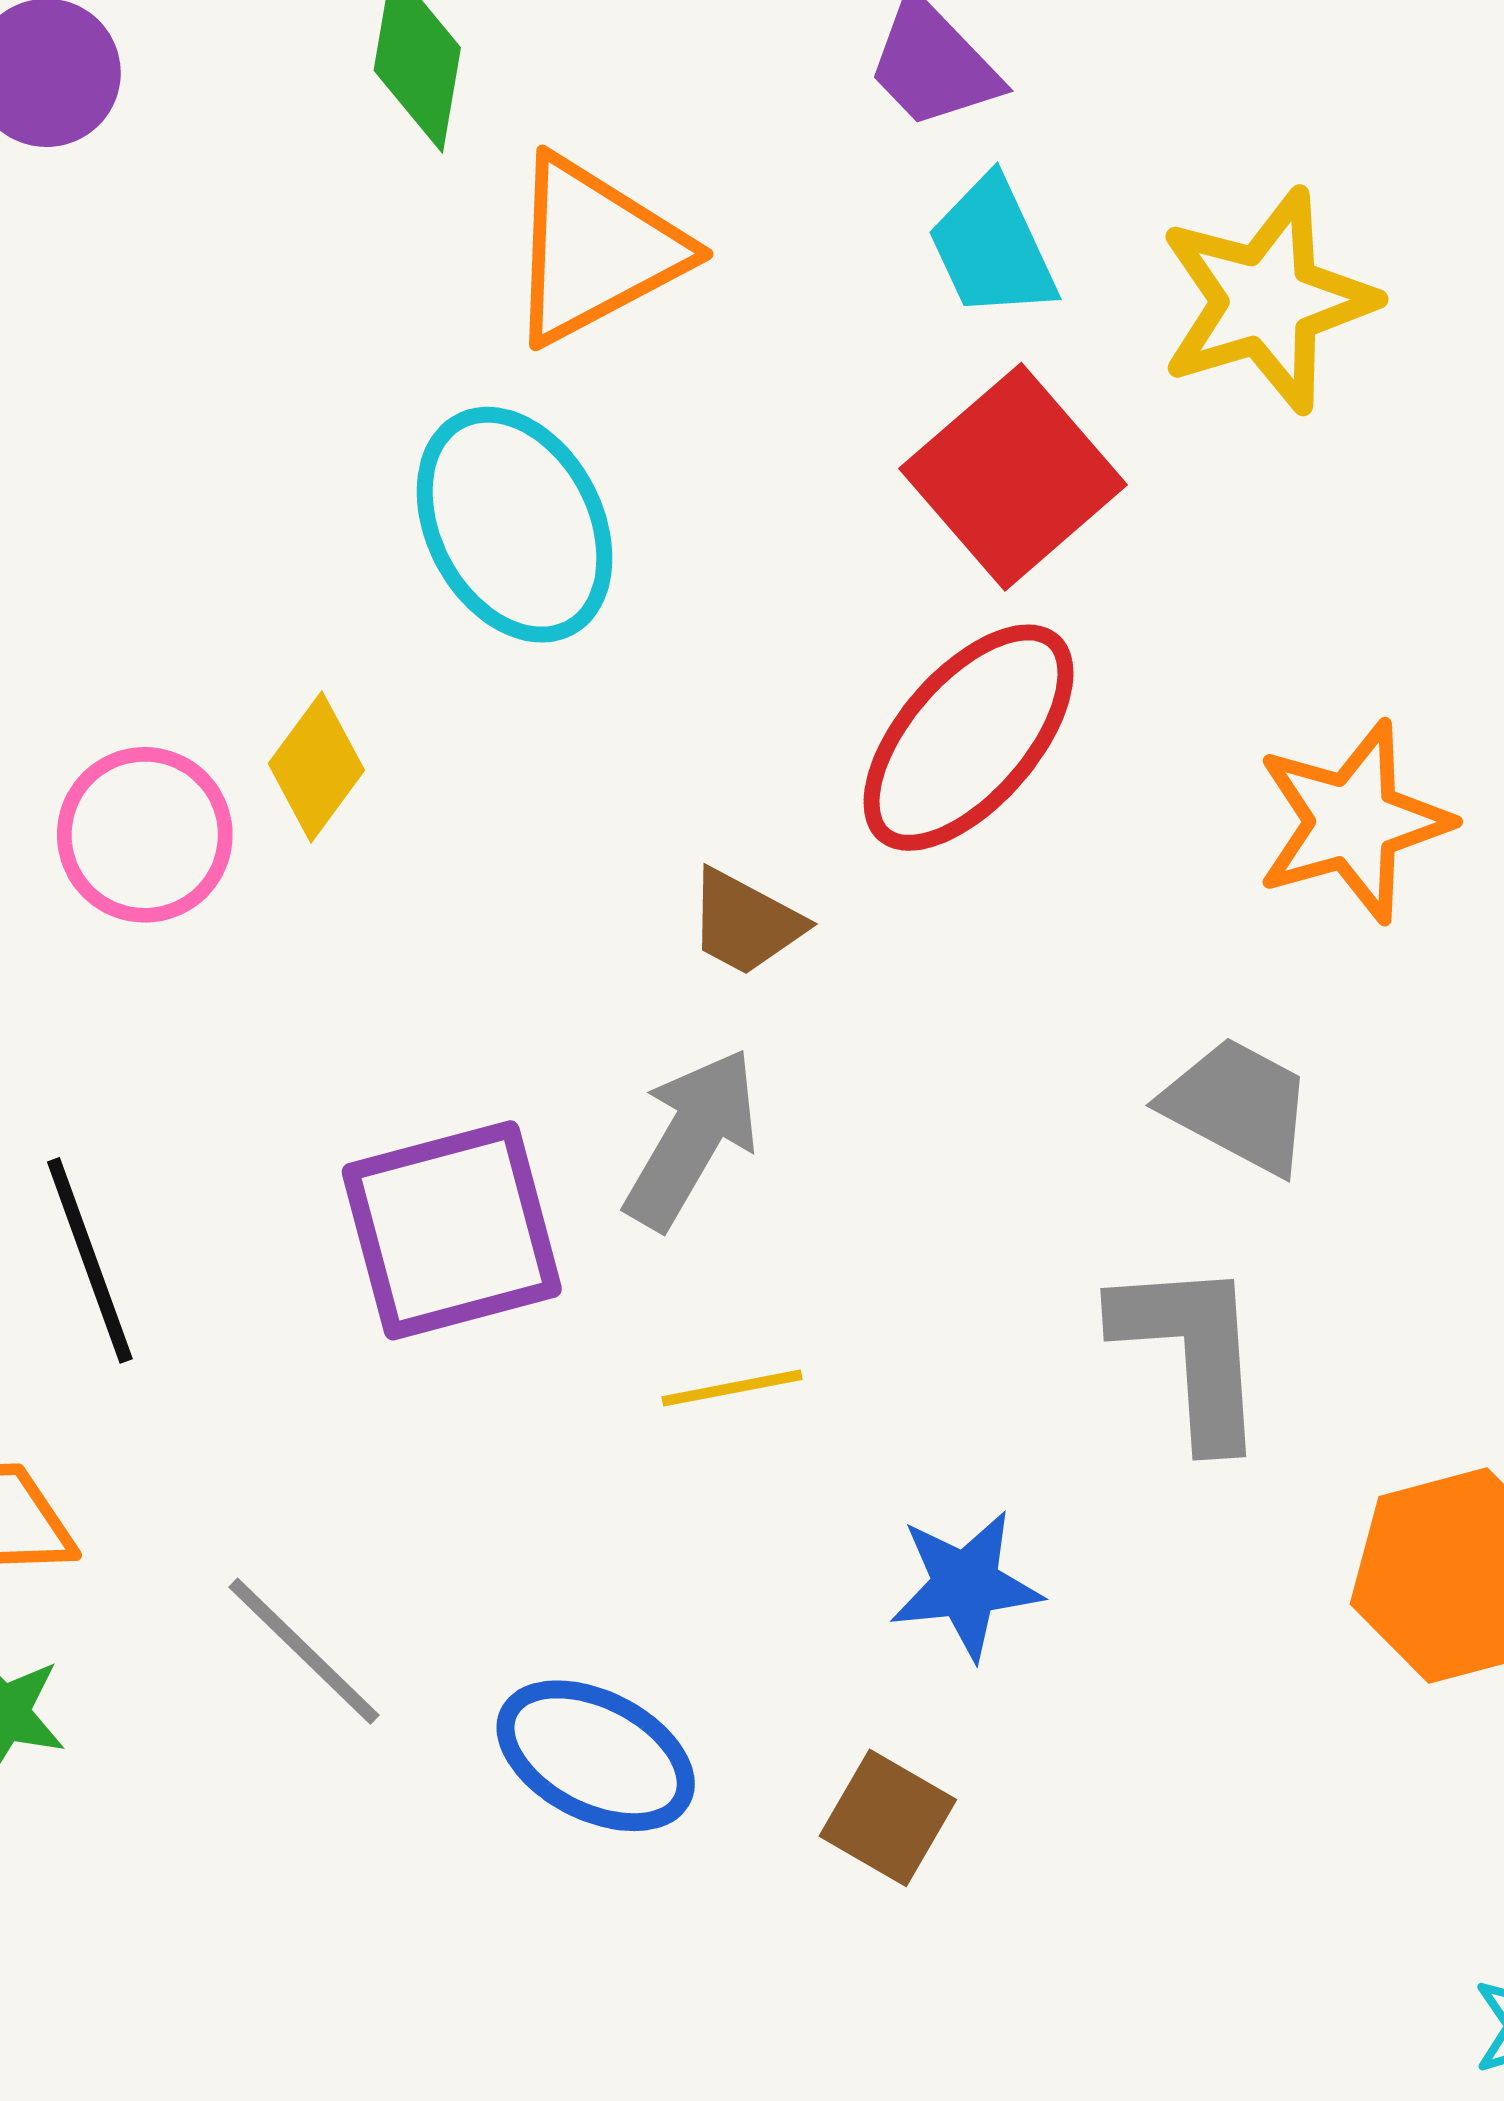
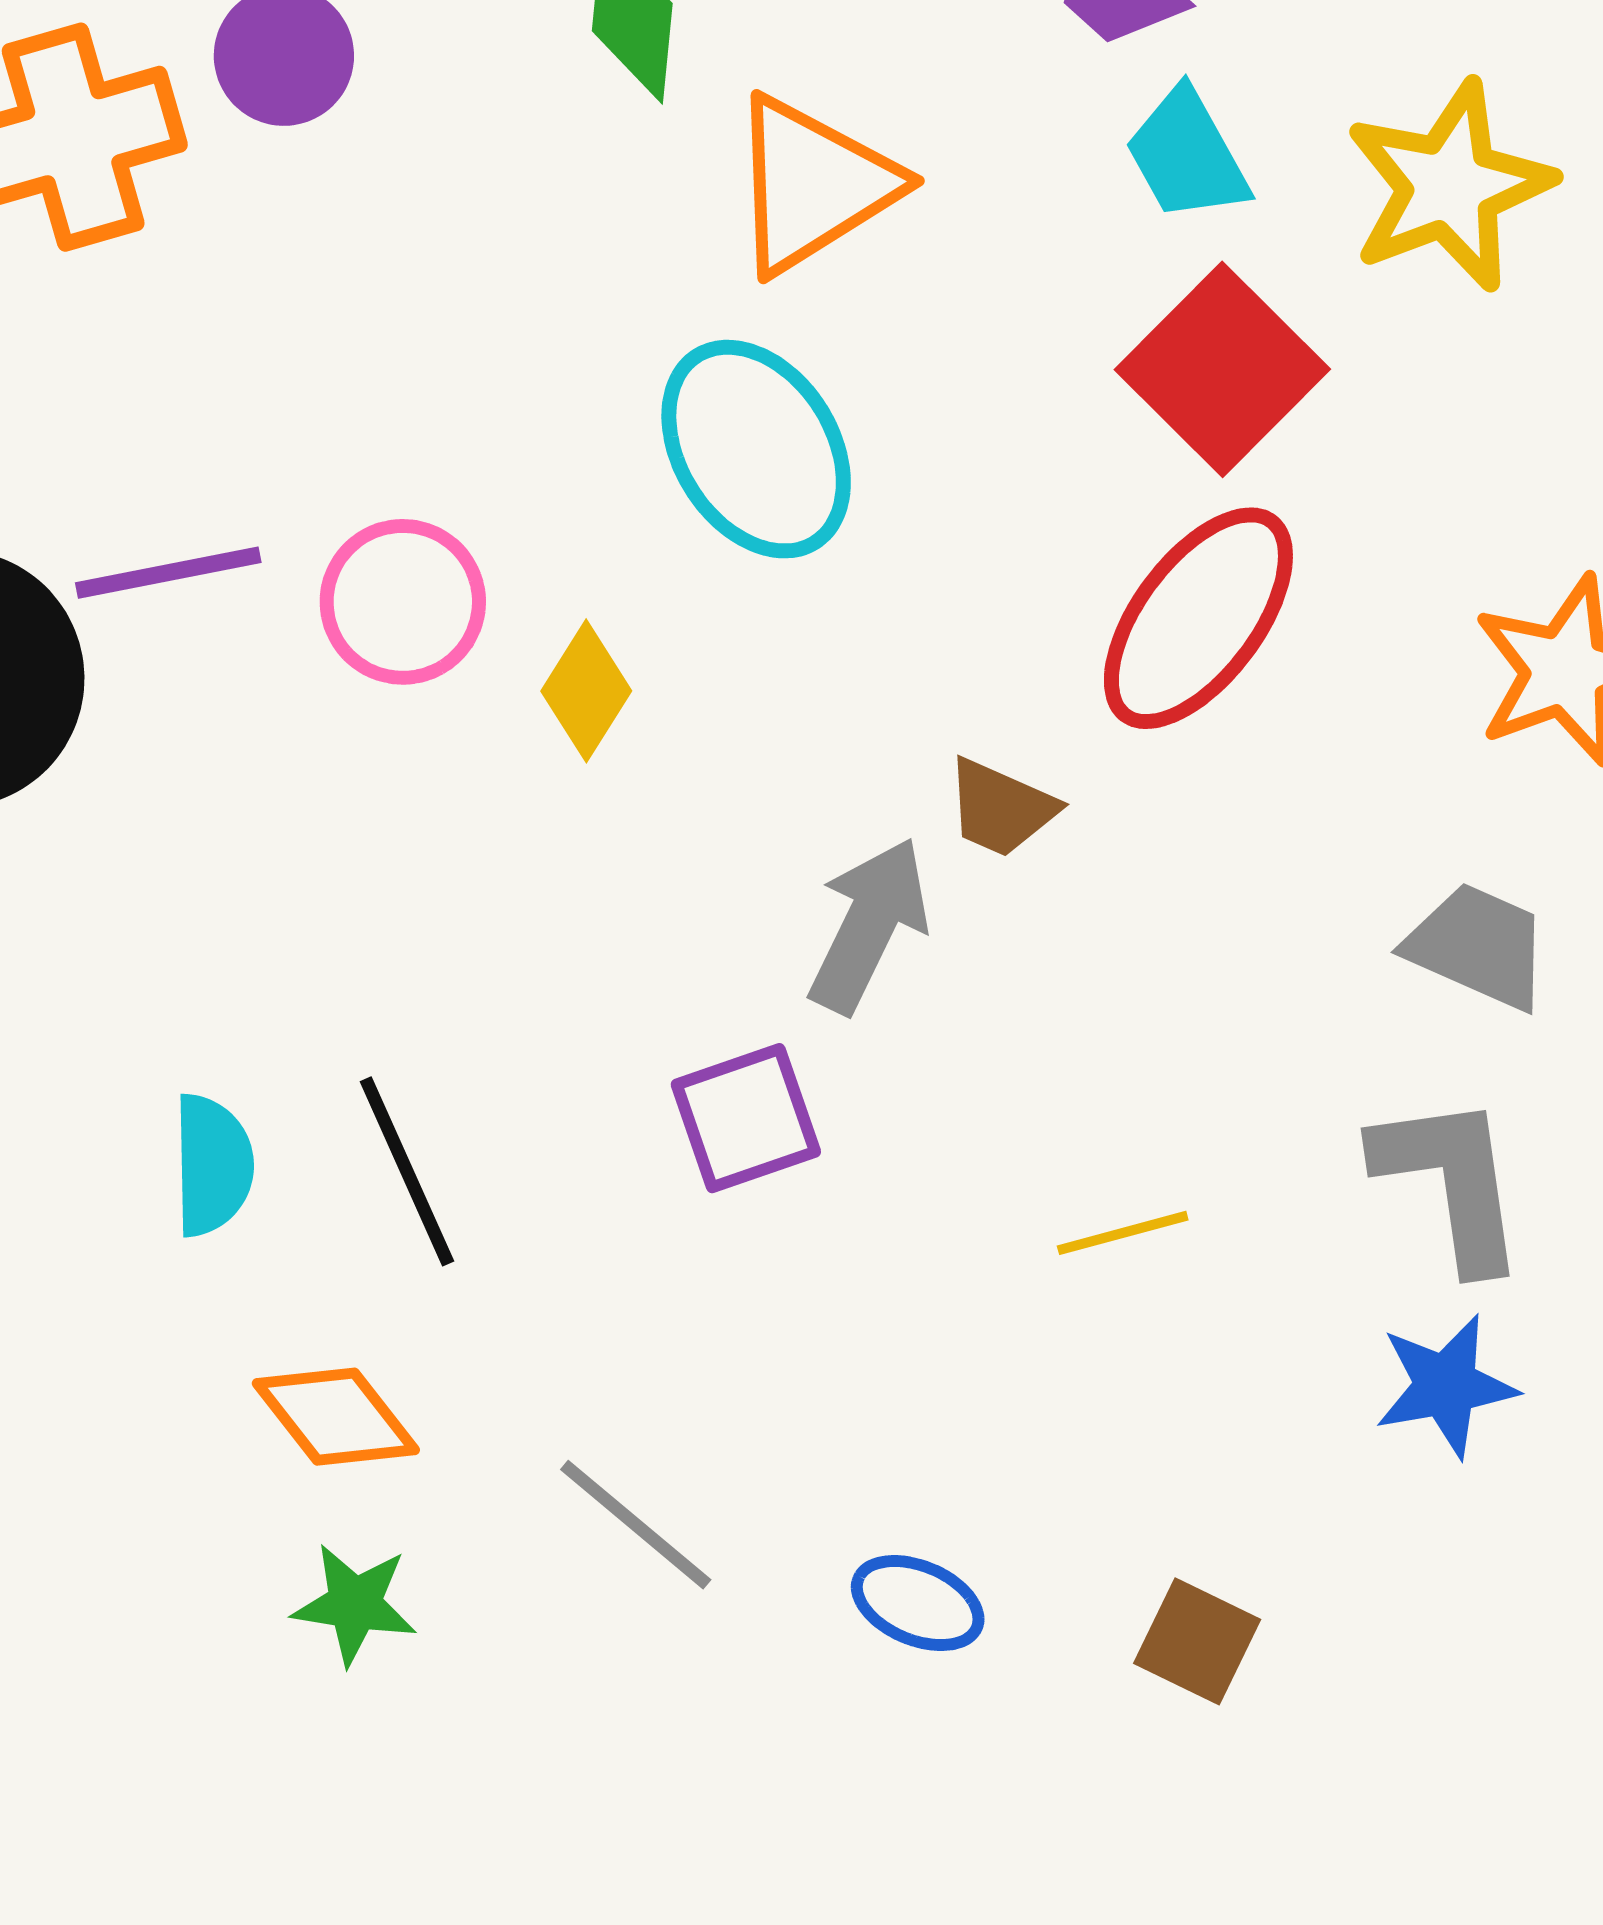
pink circle: (145, 835) -> (403, 602), moved
gray arrow: (692, 1139) -> (869, 925), moved
purple square: (452, 1230) -> (746, 1118), size x0.7
yellow line: (732, 1388) -> (1123, 1233), moved
blue star: (966, 1585) -> (1446, 1386), moved
blue ellipse: (596, 1756) -> (918, 1603), size x0.7

